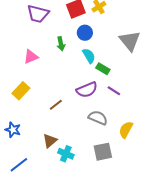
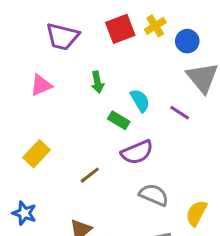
blue circle: (85, 33) -> (187, 41), moved
pink triangle: (31, 57) -> (41, 85), moved
green rectangle: (103, 69) -> (119, 120), moved
purple line: (114, 91) -> (180, 113), moved

